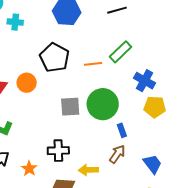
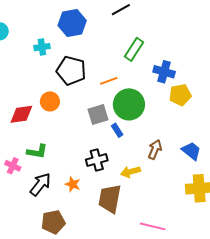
cyan cross: (15, 22) -> (42, 47), moved
orange line: (93, 64) -> (109, 81), moved
blue rectangle: (122, 130) -> (117, 130), moved

